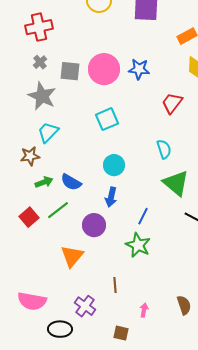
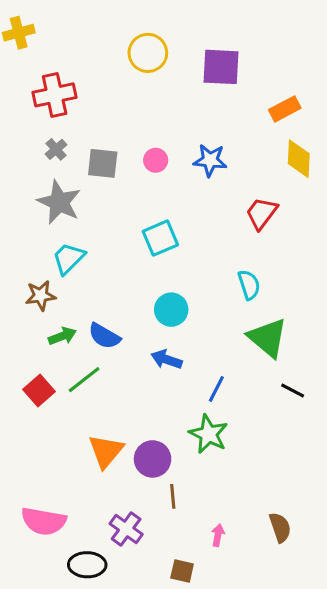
pink circle: (104, 69) -> (156, 160), size x0.5
blue arrow: (111, 197) -> (167, 359), turned 96
purple circle: (94, 225) -> (153, 459), moved

